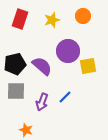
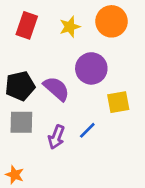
orange circle: (83, 16) -> (112, 21), size x1.5
yellow square: (88, 66) -> (118, 102), moved
orange star: (26, 130) -> (15, 175), moved

